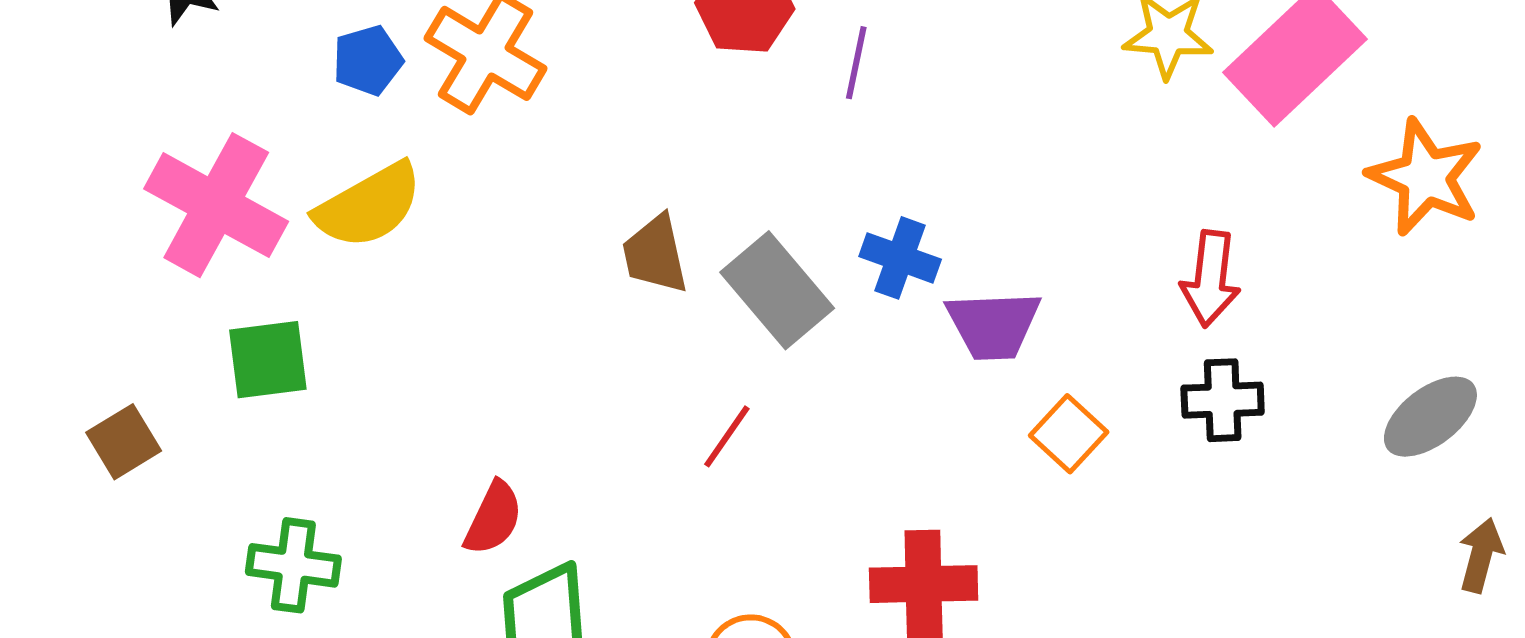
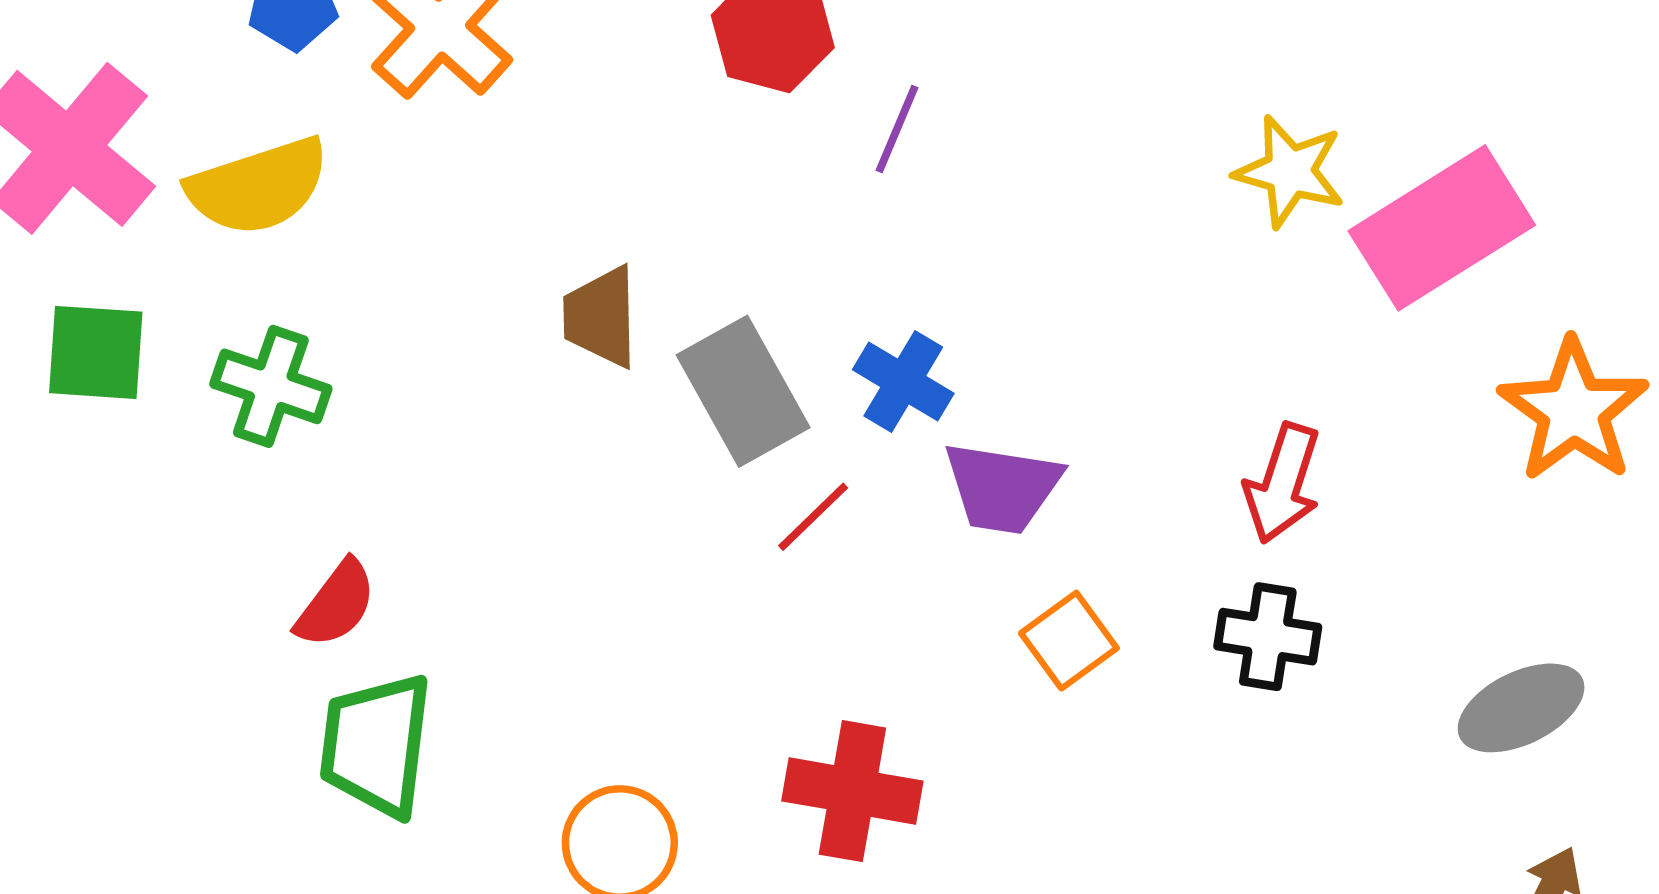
red line: (727, 436) -> (813, 517), moved
green cross: (293, 565) -> (271, 386), moved

